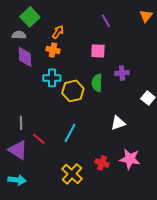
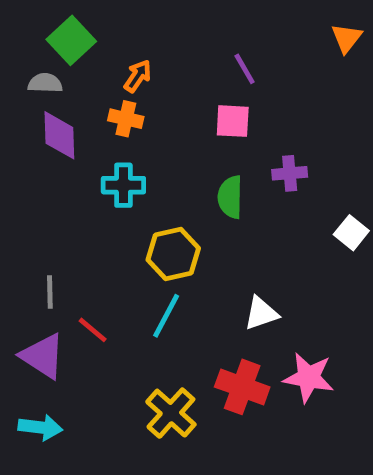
purple line: (106, 21) -> (245, 69), moved
yellow hexagon: (73, 91) -> (173, 254), moved
white triangle: (118, 123) -> (261, 313), moved
red cross: (102, 163) -> (242, 387), size x1.5

